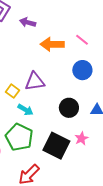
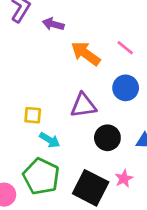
orange arrow: (52, 44) -> (86, 54), turned 35
purple triangle: (35, 82) -> (83, 105), moved
yellow square: (13, 91) -> (33, 115), turned -32

